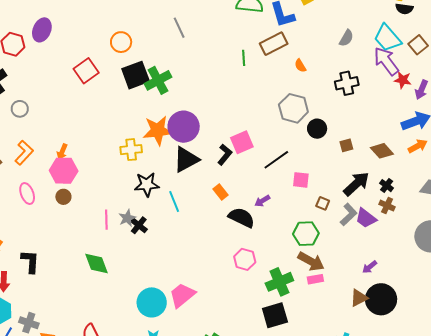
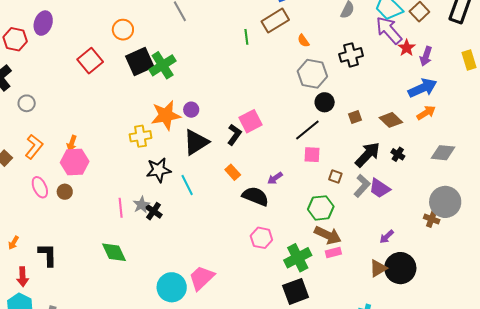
red star: (403, 80) -> (407, 48), turned 30
gray hexagon: (293, 108) -> (312, 74), moved
purple circle: (184, 127) -> (191, 110), size x0.5
black line: (276, 160) -> (307, 130), moved
brown circle: (63, 197) -> (65, 192), moved
brown cross: (387, 206) -> (432, 219), moved

